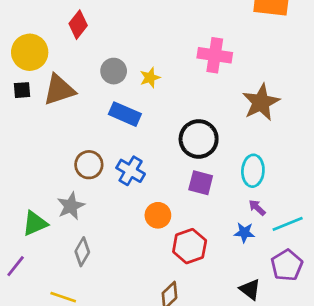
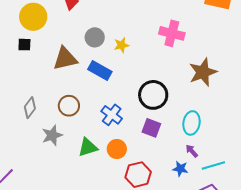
brown triangle: (59, 90) -> (65, 59), moved
blue cross: (131, 171) -> (112, 115), moved
green triangle: (35, 223) -> (88, 147), moved
gray diamond: (82, 252) -> (30, 108), moved

